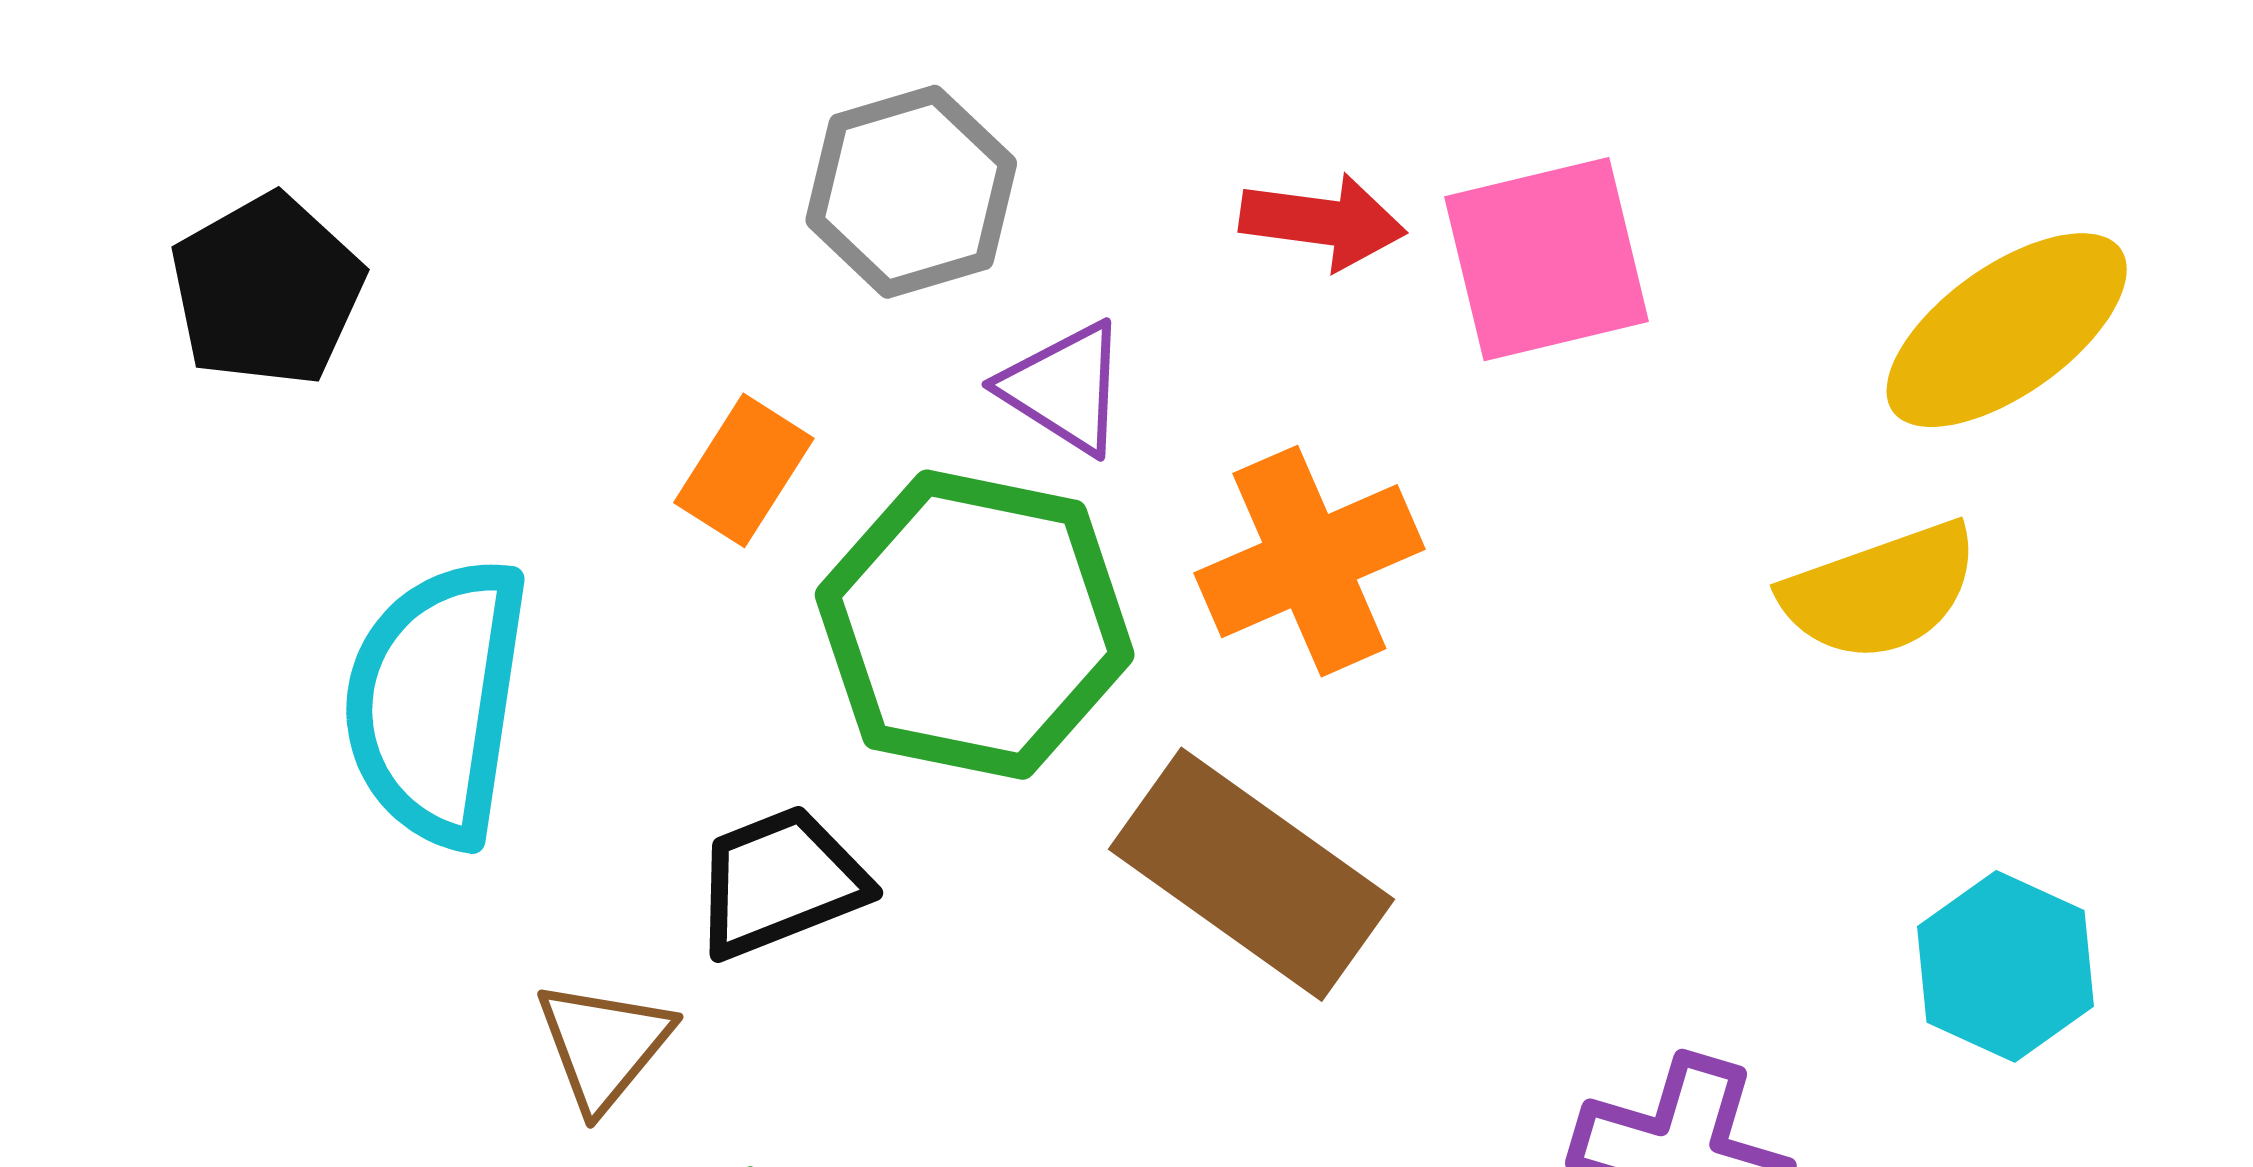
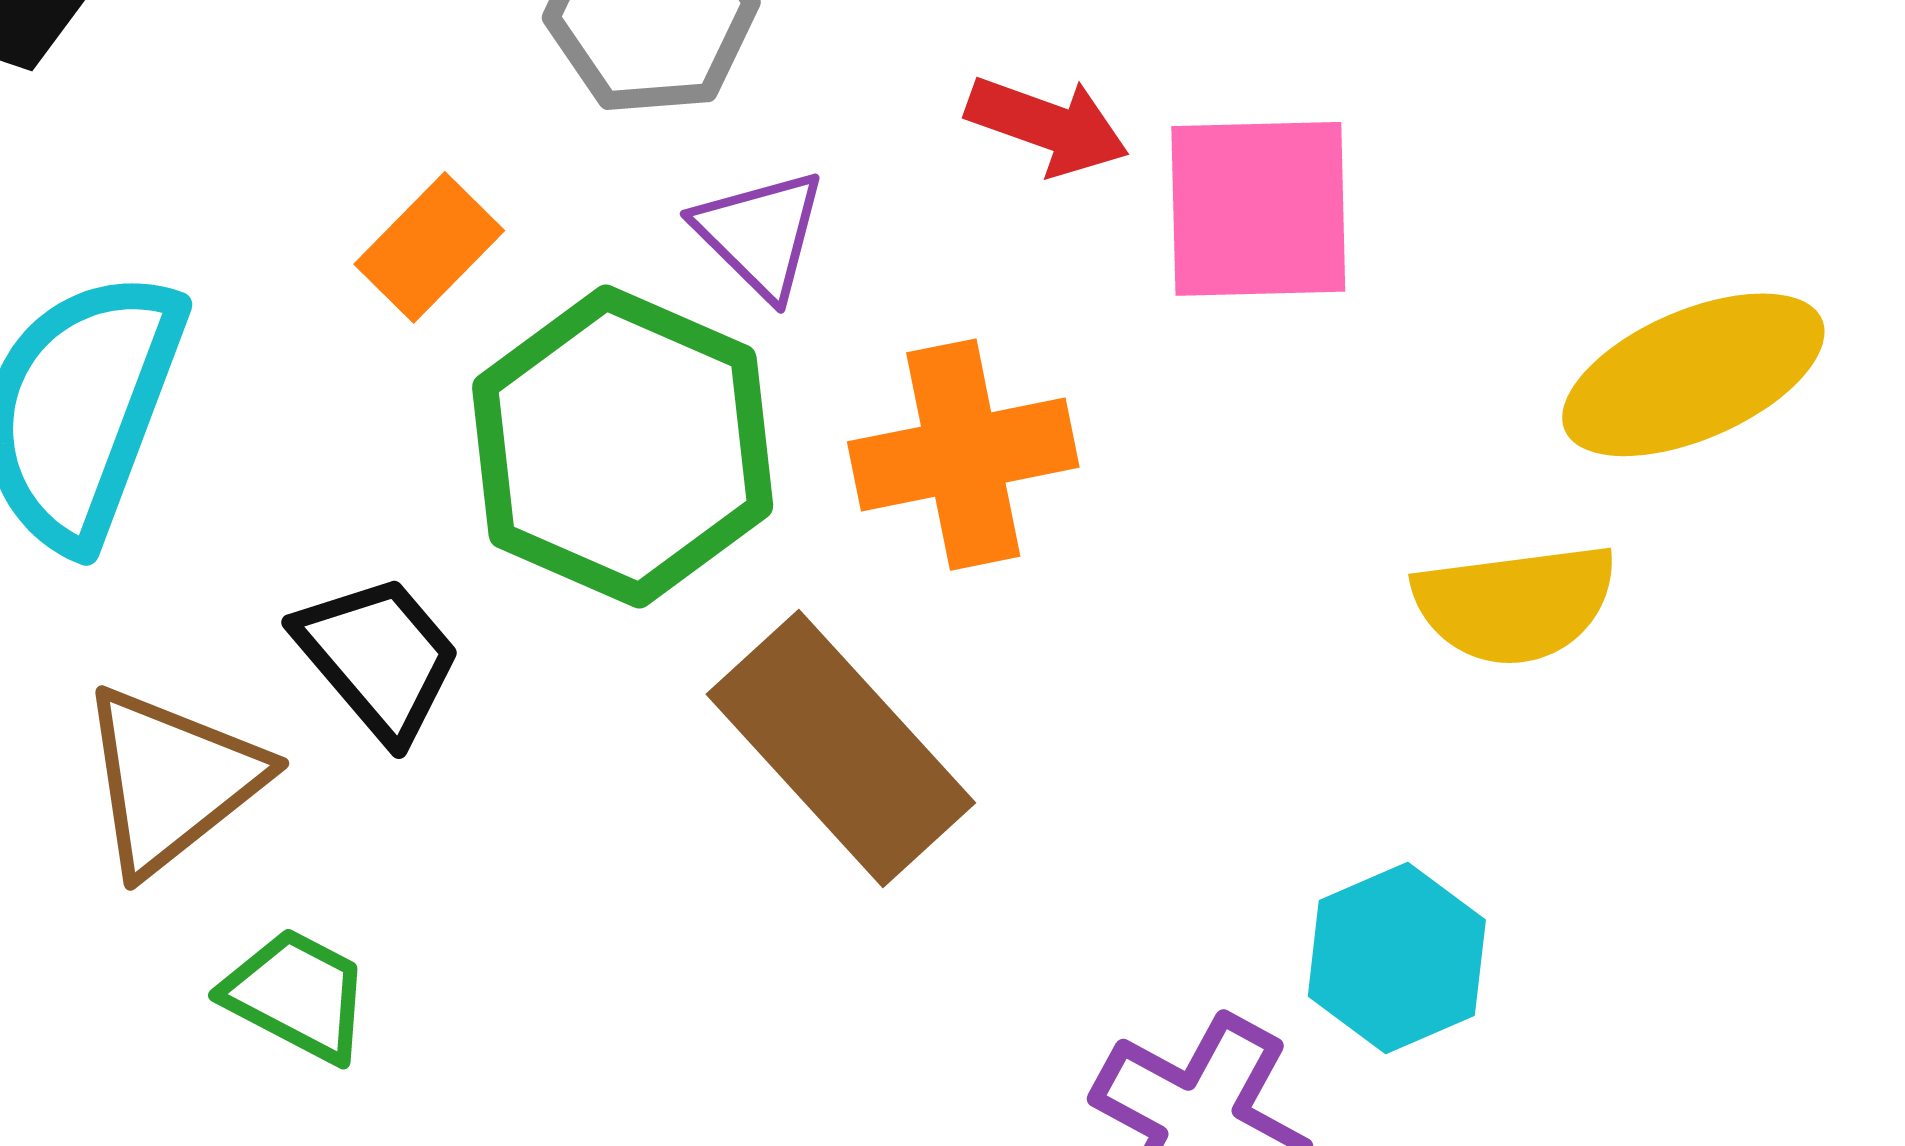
black trapezoid: (780, 882) -> (378, 657), turned 59
cyan hexagon: (2005, 966) -> (1397, 958), moved
brown triangle: (604, 1045) -> (172, 780), size x1.4

